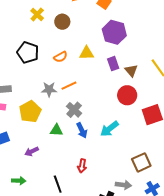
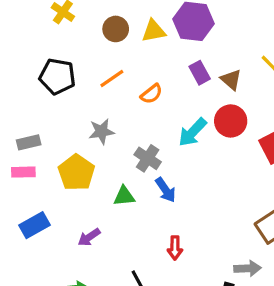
brown circle: (62, 22) -> (116, 29), moved
yellow triangle: (87, 53) -> (154, 31), moved
orange semicircle: (61, 57) -> (151, 94), moved
orange line: (69, 86) -> (112, 79), moved
cyan arrow: (109, 129) -> (193, 132), moved

